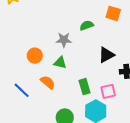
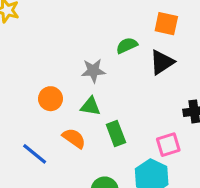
black triangle: (106, 55) -> (162, 62), moved
green rectangle: (84, 87) -> (116, 134), moved

